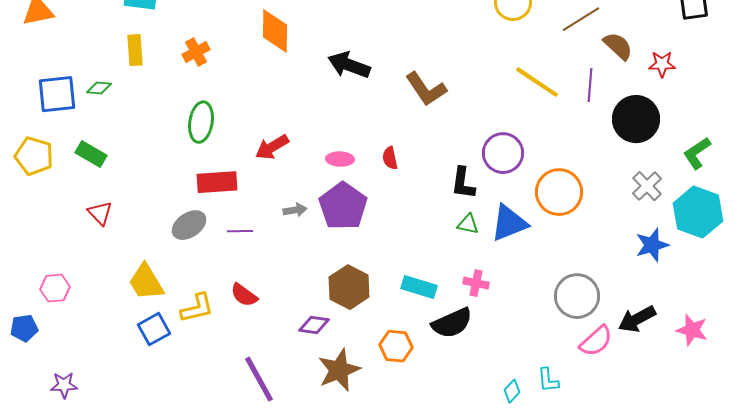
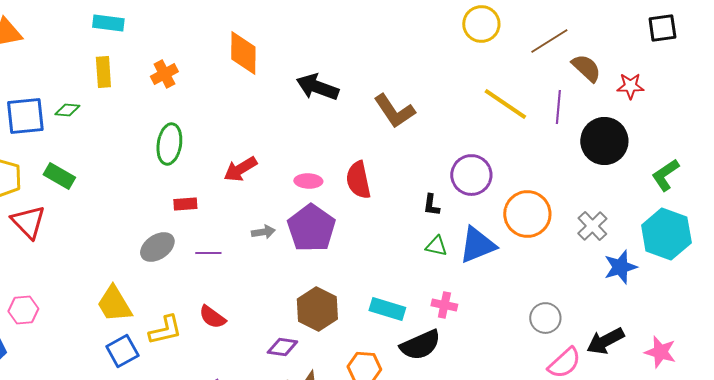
red semicircle: (390, 158) -> (358, 180), size x1.6
red rectangle: (217, 182) -> (185, 204), size x0.6
black L-shape: (463, 183) -> (431, 205), size x0.7
gray cross: (647, 186) -> (592, 226), moved
red triangle: (100, 213) -> (28, 222), moved, size x1.4
gray circle: (577, 296) -> (545, 318), size x0.7

